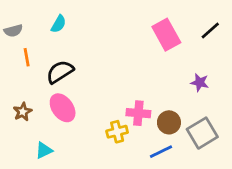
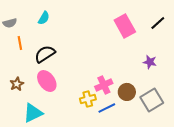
pink cross: (138, 113) -> (104, 85), turned -30
cyan triangle: (44, 150) -> (33, 113), size x1.5
blue line: (161, 152) -> (107, 108), moved

